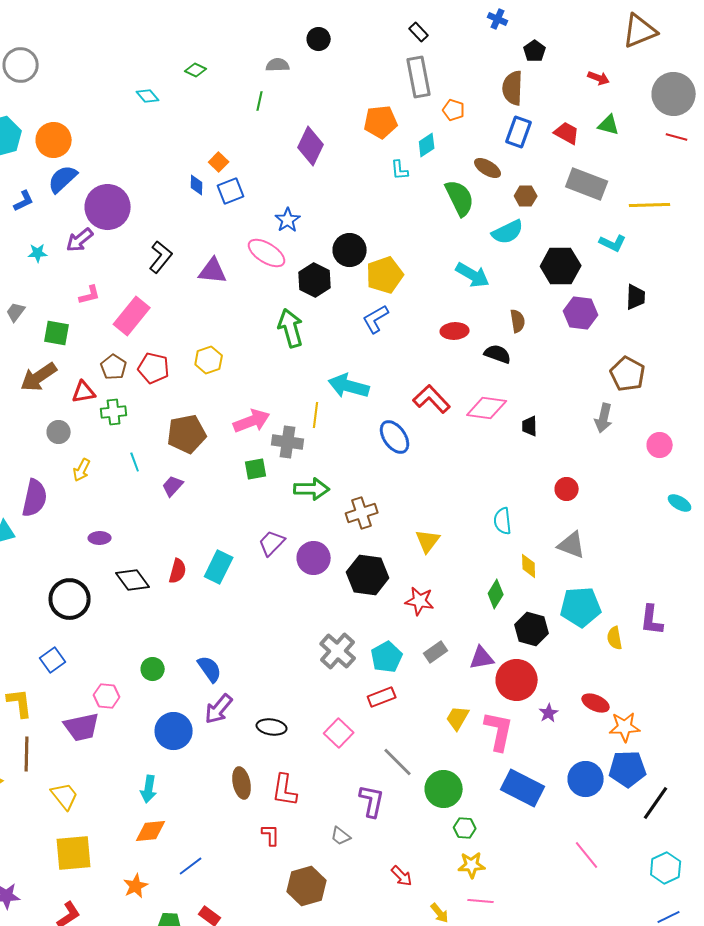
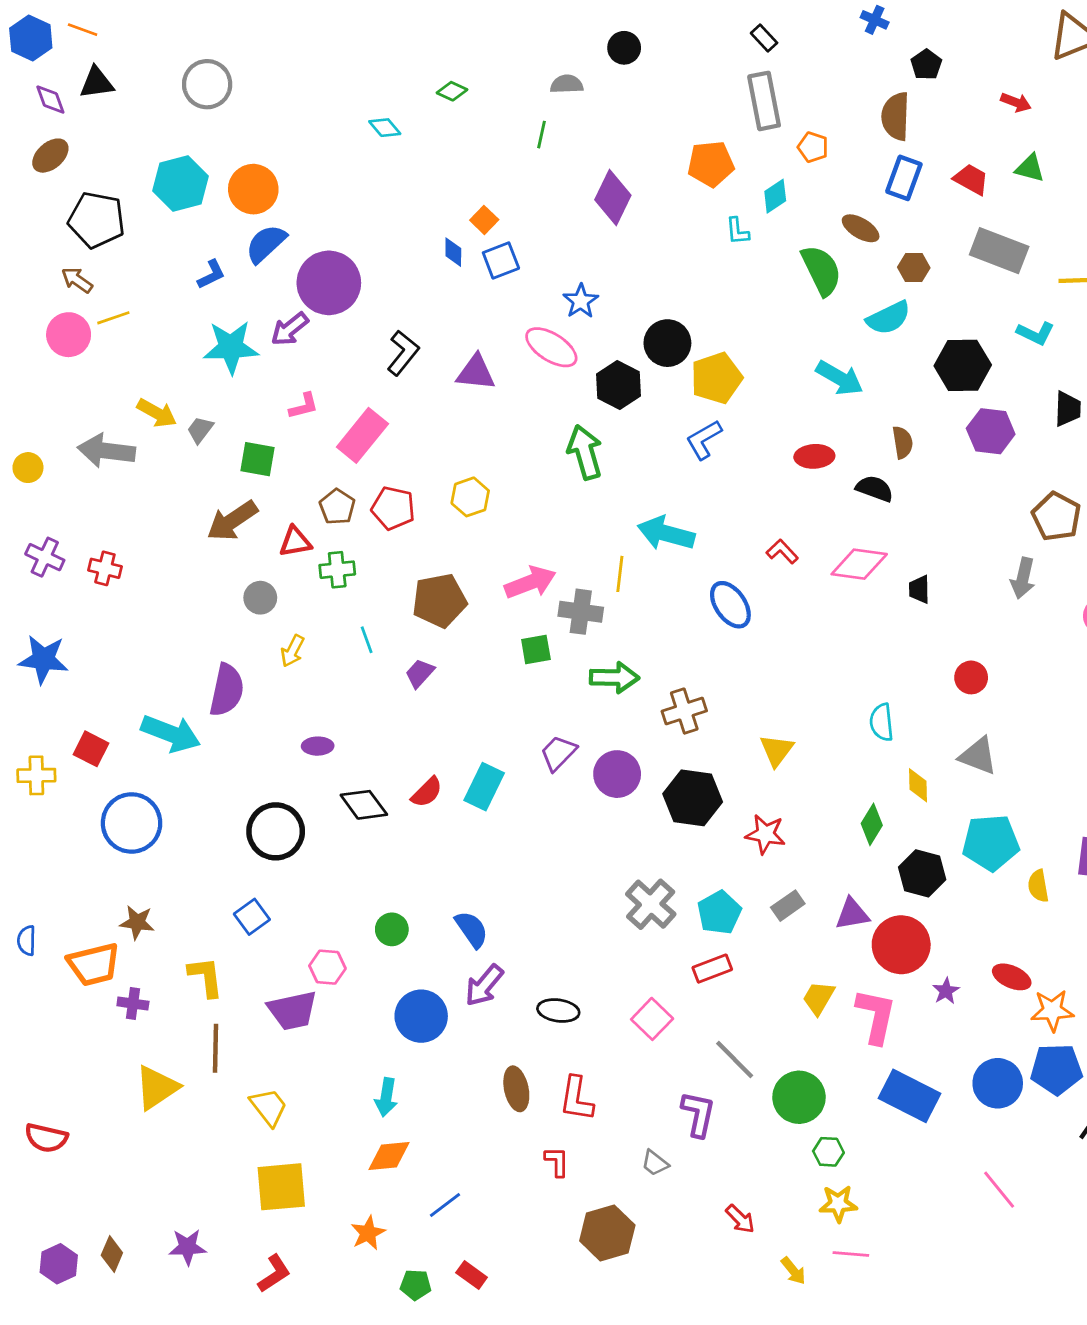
cyan star: (38, 253) -> (231, 347), size x2.0
red L-shape: (432, 399) -> (782, 552), size x0.6
red semicircle: (178, 571) -> (427, 792), turned 30

